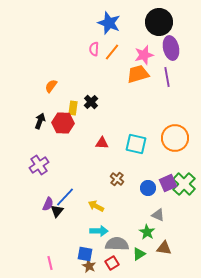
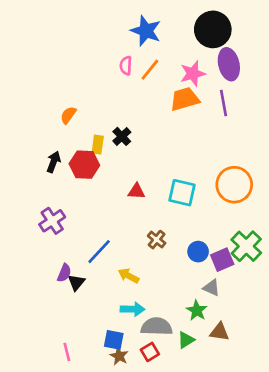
purple square: (168, 183) -> (222, 260), moved
blue line: (65, 197) -> (99, 252), moved

